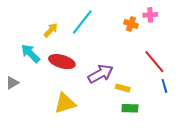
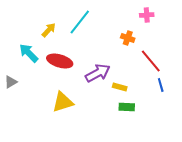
orange cross: (131, 24) -> (128, 38), moved

